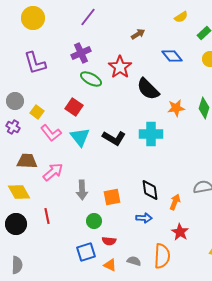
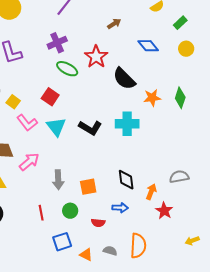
red line: (47, 216) -> (41, 213), moved
red star: (180, 232) -> (164, 211), moved
red semicircle: (109, 241) -> (98, 223), moved

